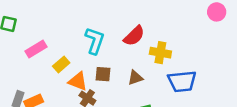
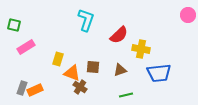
cyan L-shape: (95, 41) -> (86, 20), moved
pink rectangle: (36, 49) -> (26, 47), moved
yellow rectangle: (61, 65) -> (58, 59), turned -32

